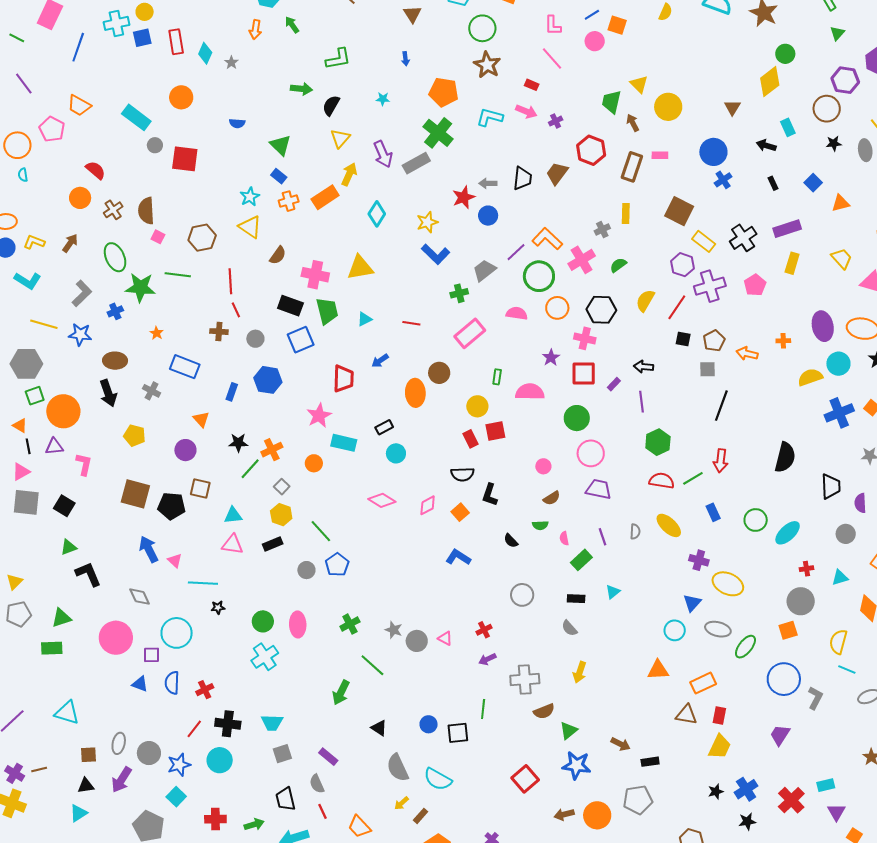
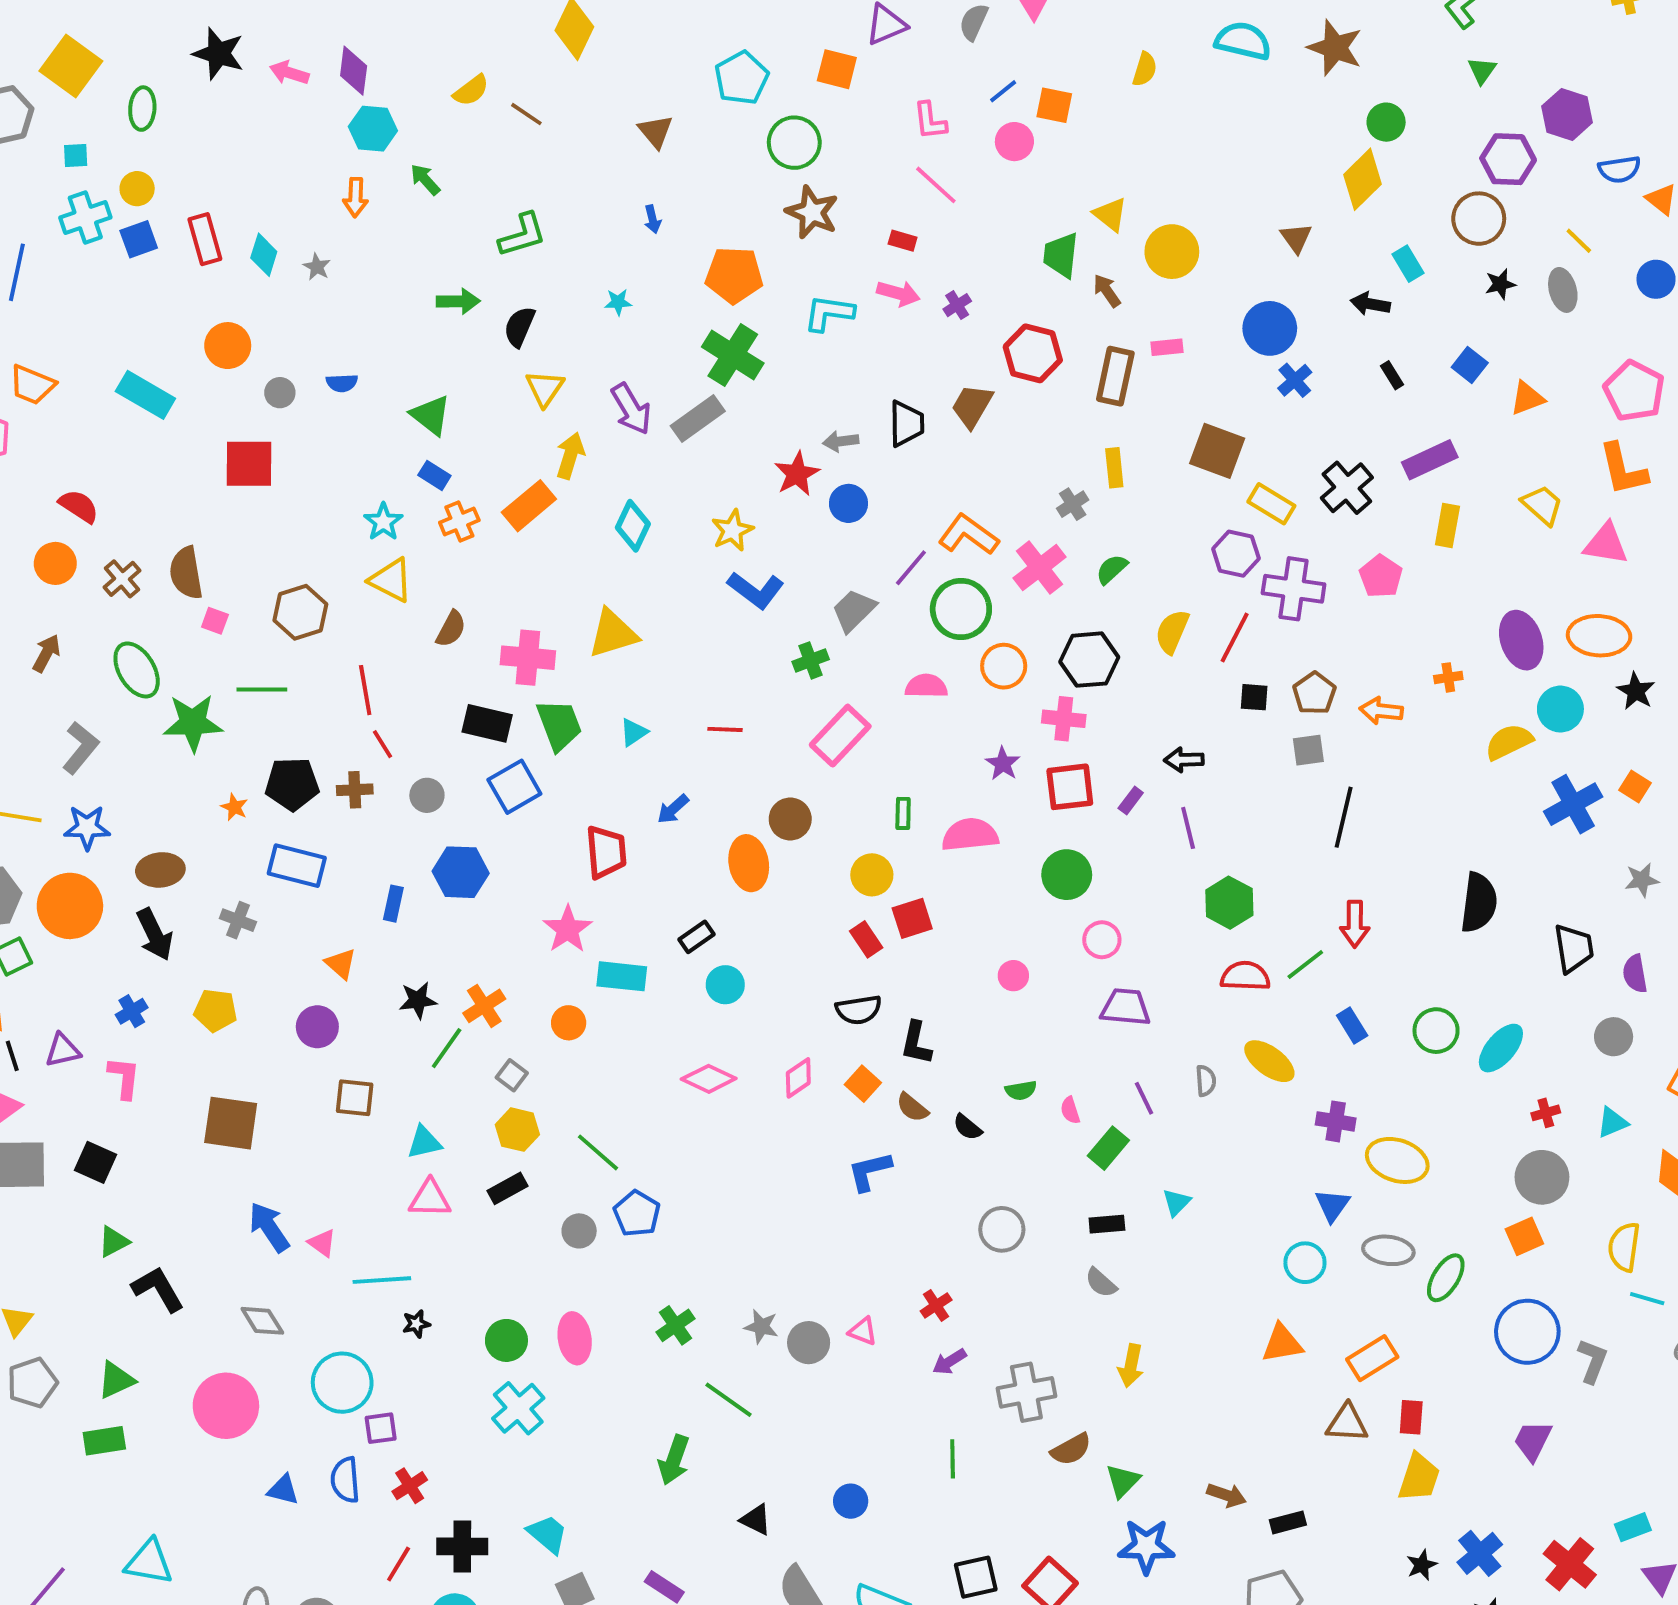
gray circle: (155, 145) -> (280, 393), moved
purple cross: (710, 286) -> (1294, 589), turned 32
blue cross: (115, 311) -> (132, 1011), moved
orange circle: (63, 411) -> (70, 906), moved
pink circle: (591, 453) -> (1102, 940), size x0.7
brown semicircle: (552, 498) -> (912, 1107), moved, turned 78
black pentagon: (172, 506) -> (292, 784), moved
blue L-shape: (458, 557) -> (869, 1171), turned -40
purple square: (151, 655) -> (381, 1428), moved
cyan trapezoid: (272, 723) -> (548, 1534), turned -135
black square: (458, 733) -> (976, 1577), moved

